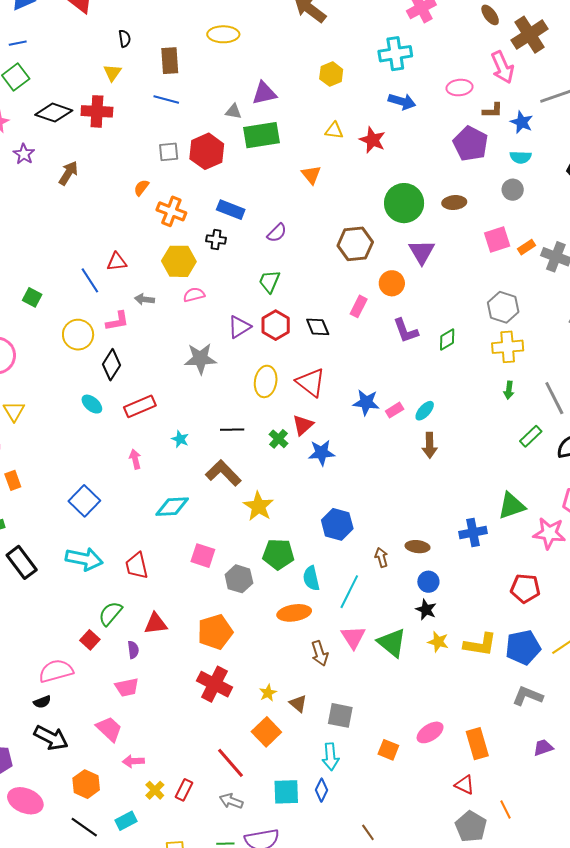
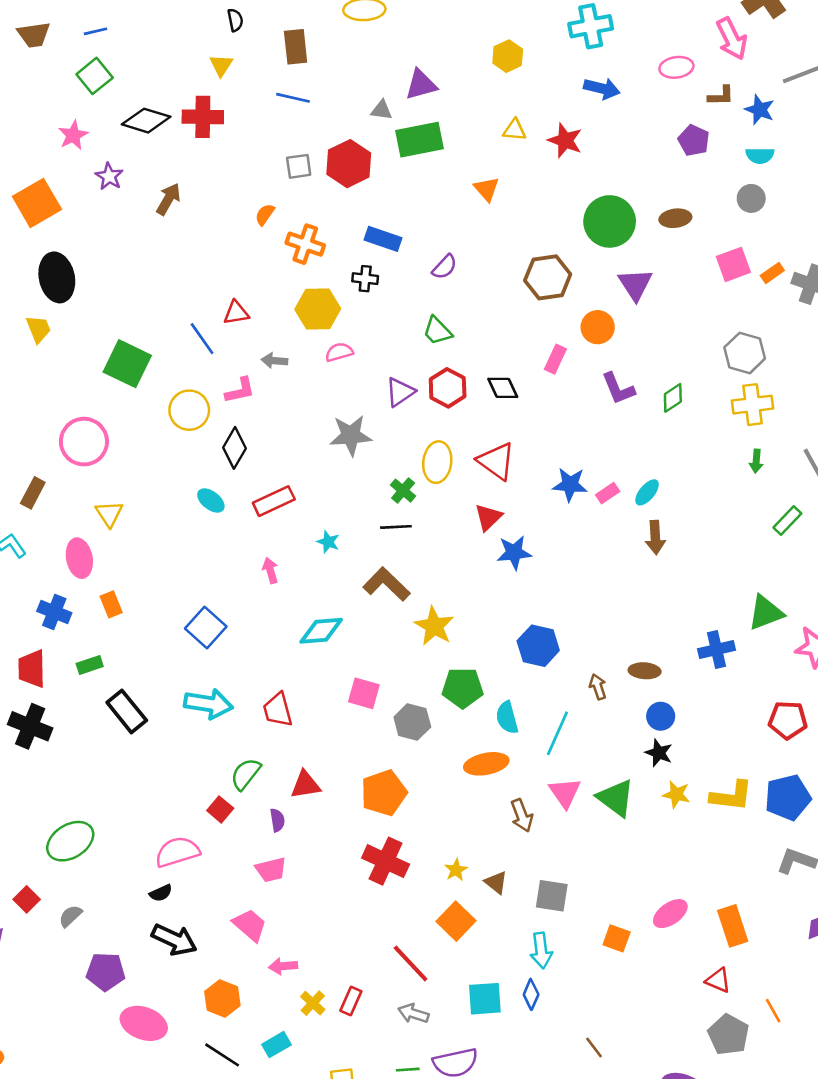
purple pentagon: (471, 144) -> (694, 140), size x0.7
green trapezoid: (270, 281) -> (437, 331), turned -65
green square: (32, 297) -> (127, 364), size x1.8
green cross: (279, 439) -> (403, 491), moved

